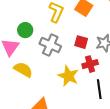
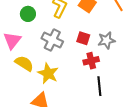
green circle: (25, 30) -> (28, 14), moved
yellow star: (68, 76) -> (48, 73), moved

